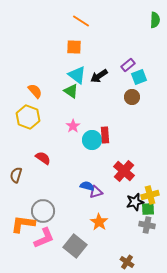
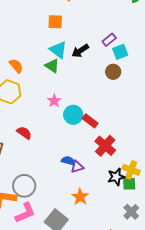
red rectangle: (105, 135) -> (90, 121), moved, turned -49
yellow cross: (150, 195) -> (131, 170), turned 36
gray cross: (147, 225) -> (131, 212), moved, turned 35

